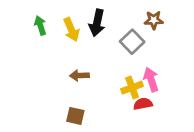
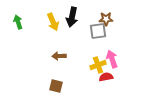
brown star: (154, 20) -> (106, 19), moved
green arrow: (40, 25) -> (18, 22), moved
gray square: (132, 42) -> (98, 31), turned 36

